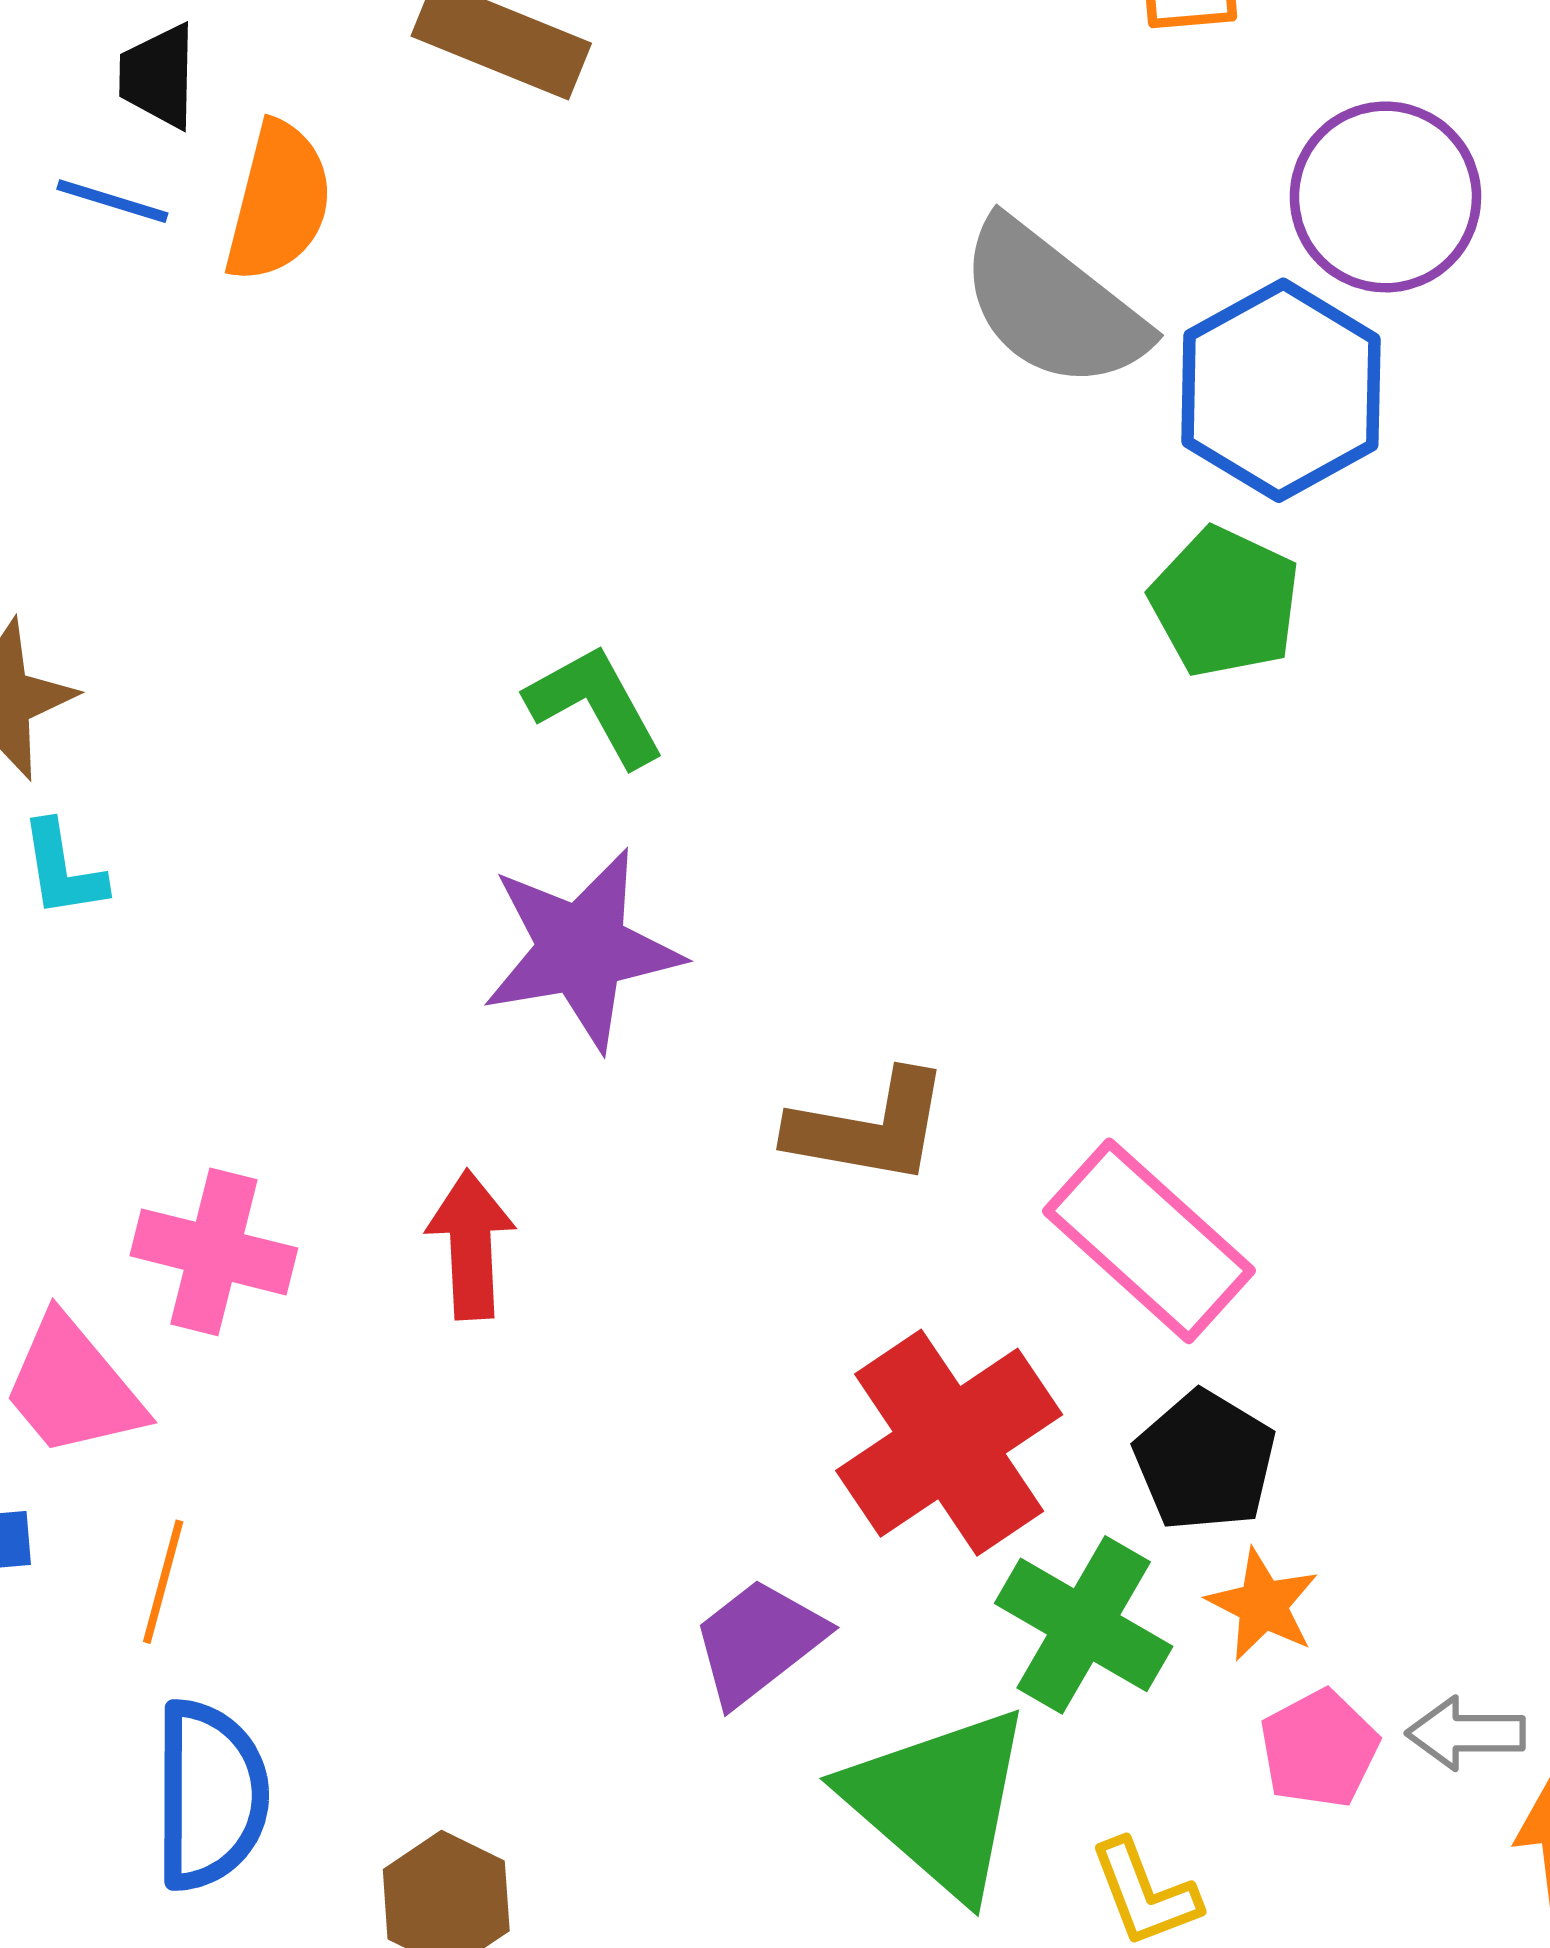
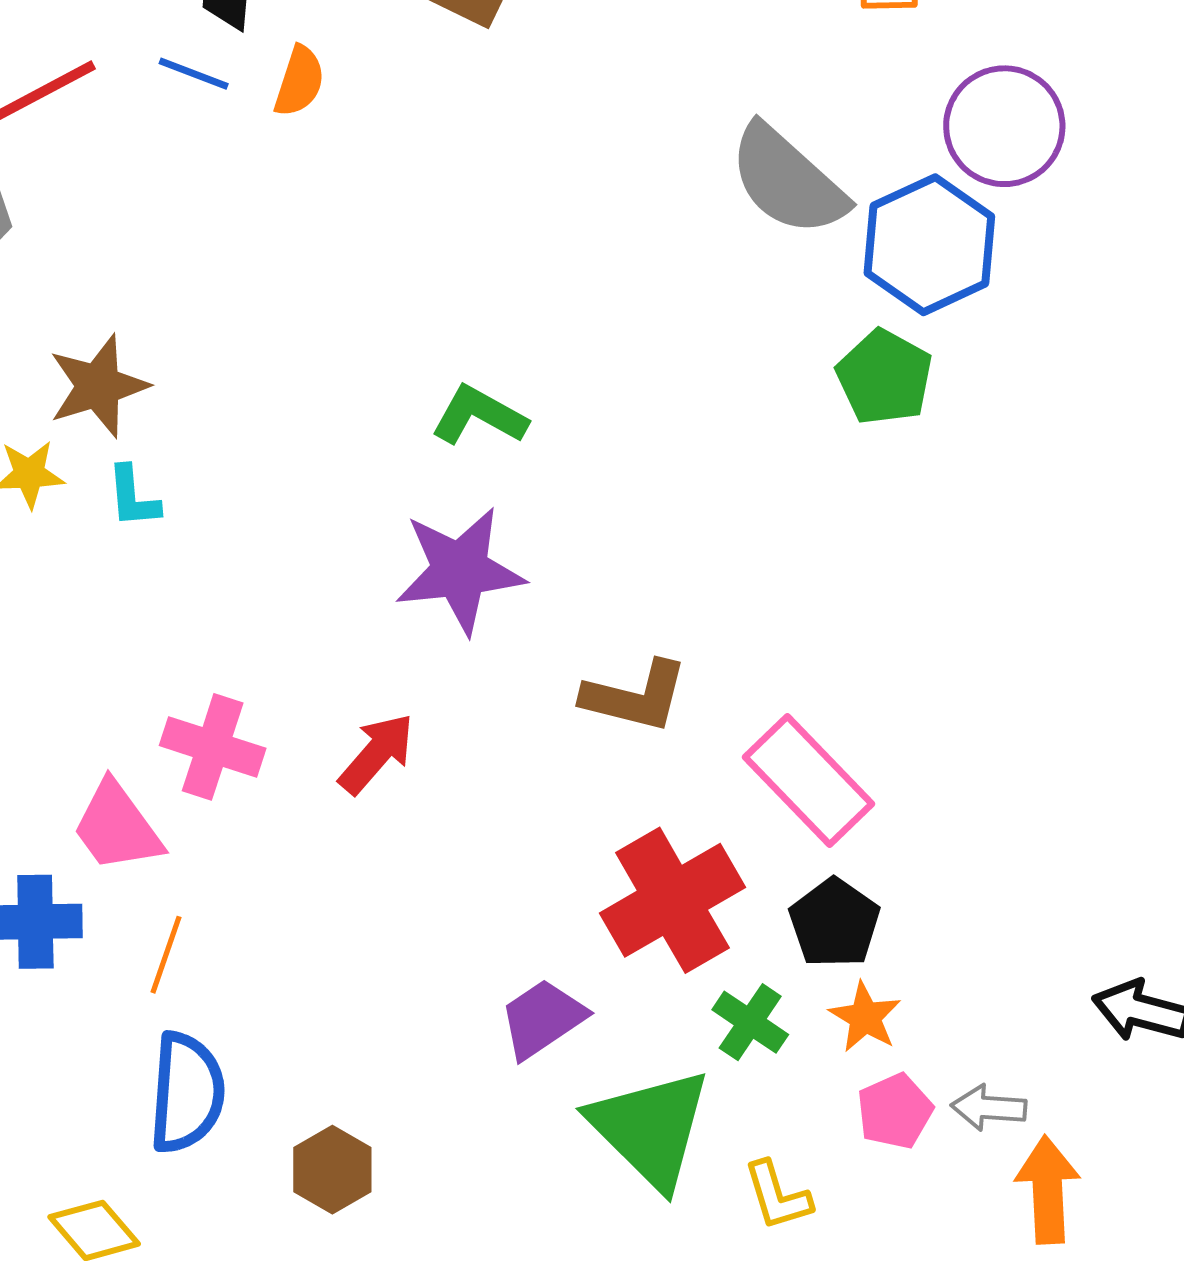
orange semicircle: (279, 202) -> (299, 81), size x0.7
green L-shape: (595, 705) -> (479, 416), turned -36
red arrow: (471, 1245) -> (377, 754), turned 40
green cross: (1084, 1625) -> (750, 1022), size x0.7

